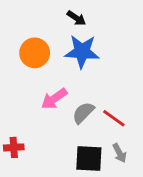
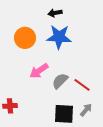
black arrow: (76, 18) -> (55, 13), turned 136
gray arrow: (119, 153) -> (86, 110), turned -112

